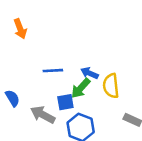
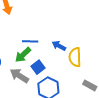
green arrow: (81, 88) -> (23, 55), moved
blue square: (65, 102) -> (38, 67), turned -32

